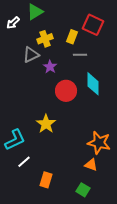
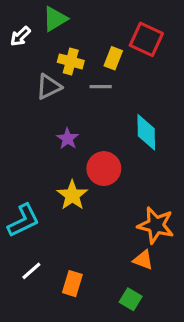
yellow cross: (45, 39) -> (71, 61), turned 35
gray line: (80, 55) -> (101, 87), moved
purple star: (50, 67) -> (68, 139), moved
red circle: (66, 91) -> (104, 169), moved
white line: (24, 162) -> (31, 271), moved

